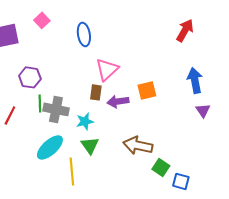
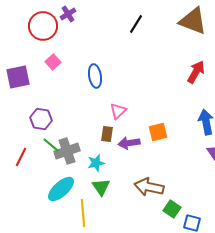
pink triangle: (107, 69) -> (118, 111), size x0.7
green line: (40, 103) -> (51, 145), turned -48
gray cross: (56, 109) -> (67, 151), turned -30

